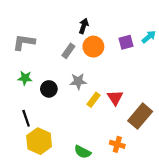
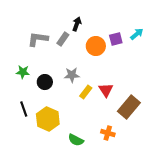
gray L-shape: (24, 42) -> (38, 39), moved
orange circle: (93, 47) -> (96, 46), moved
gray rectangle: (68, 51) -> (63, 39), moved
yellow hexagon: (39, 141) -> (48, 119), moved

